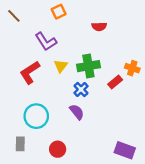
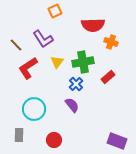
brown line: (14, 16) -> (16, 45), moved
red semicircle: (99, 27) -> (93, 25), size x1.6
orange cross: (132, 68) -> (111, 42), moved

